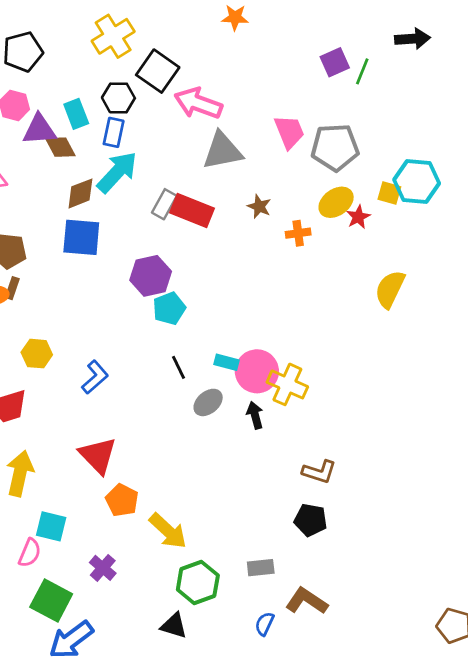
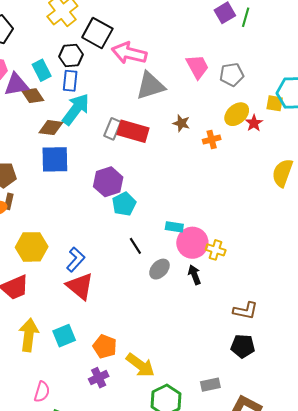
gray pentagon: (335, 147) -> (232, 74), size x0.7
brown diamond: (80, 193) -> (51, 128), turned 35
yellow hexagon: (37, 354) -> (32, 247), size x1.4
cyan rectangle: (226, 362) -> (174, 227), moved
yellow cross: (287, 384) -> (216, 250), size x0.7
red triangle: (98, 455) -> (80, 286), moved
cyan square: (51, 526) -> (64, 336), moved, turned -30
purple cross: (103, 568) -> (99, 378), moved, turned 30

